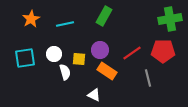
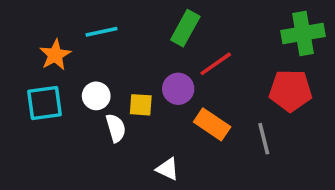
orange star: (31, 19) -> (55, 55), moved
cyan line: (65, 24) -> (102, 32), moved
red line: (132, 53) -> (216, 64), moved
orange rectangle: (107, 71) -> (212, 124), moved

